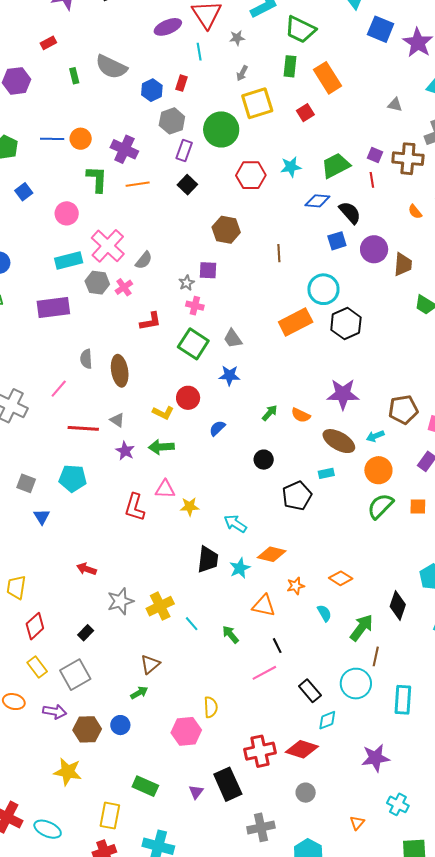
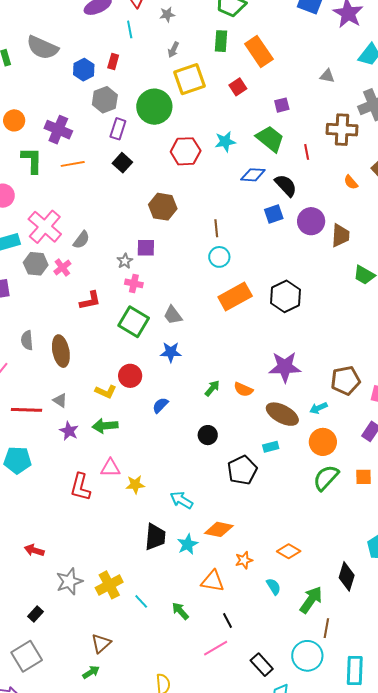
purple square: (375, 155) -> (282, 105), moved, turned -35
green trapezoid: (336, 166) -> (270, 139), turned 68
cyan circle: (323, 289) -> (219, 257), moved, size x0.7

